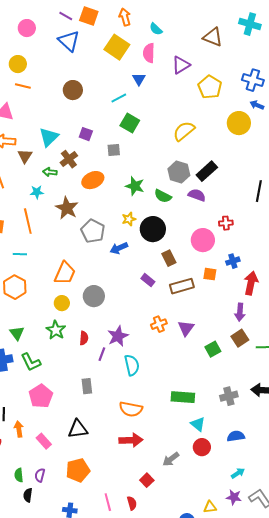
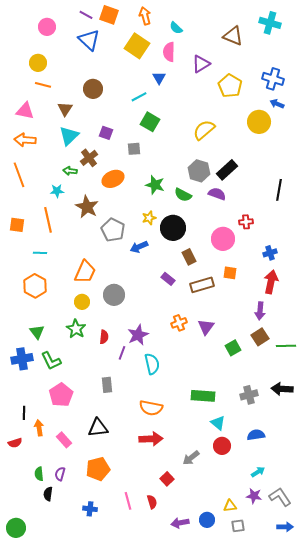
brown triangle: (25, 156) -> (65, 109), moved
blue cross: (233, 261) -> (270, 253), moved

